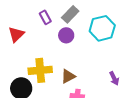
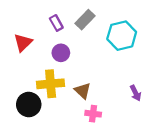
purple circle: (66, 35) -> (61, 53), moved
brown triangle: (68, 76) -> (83, 91), turned -49

